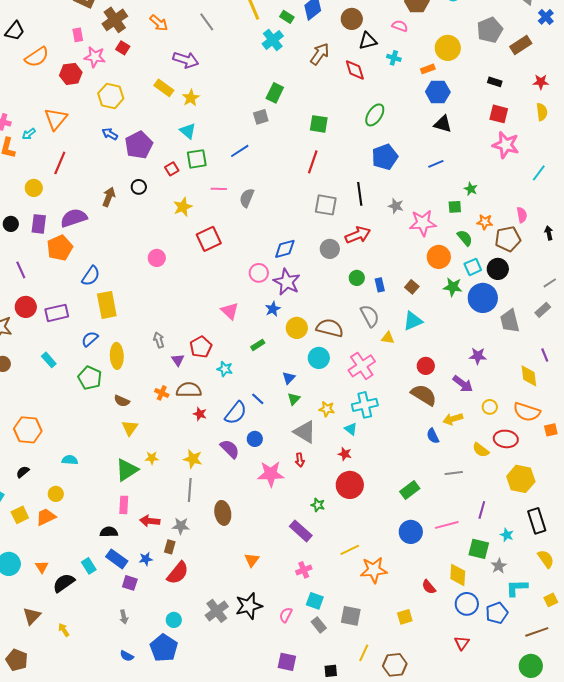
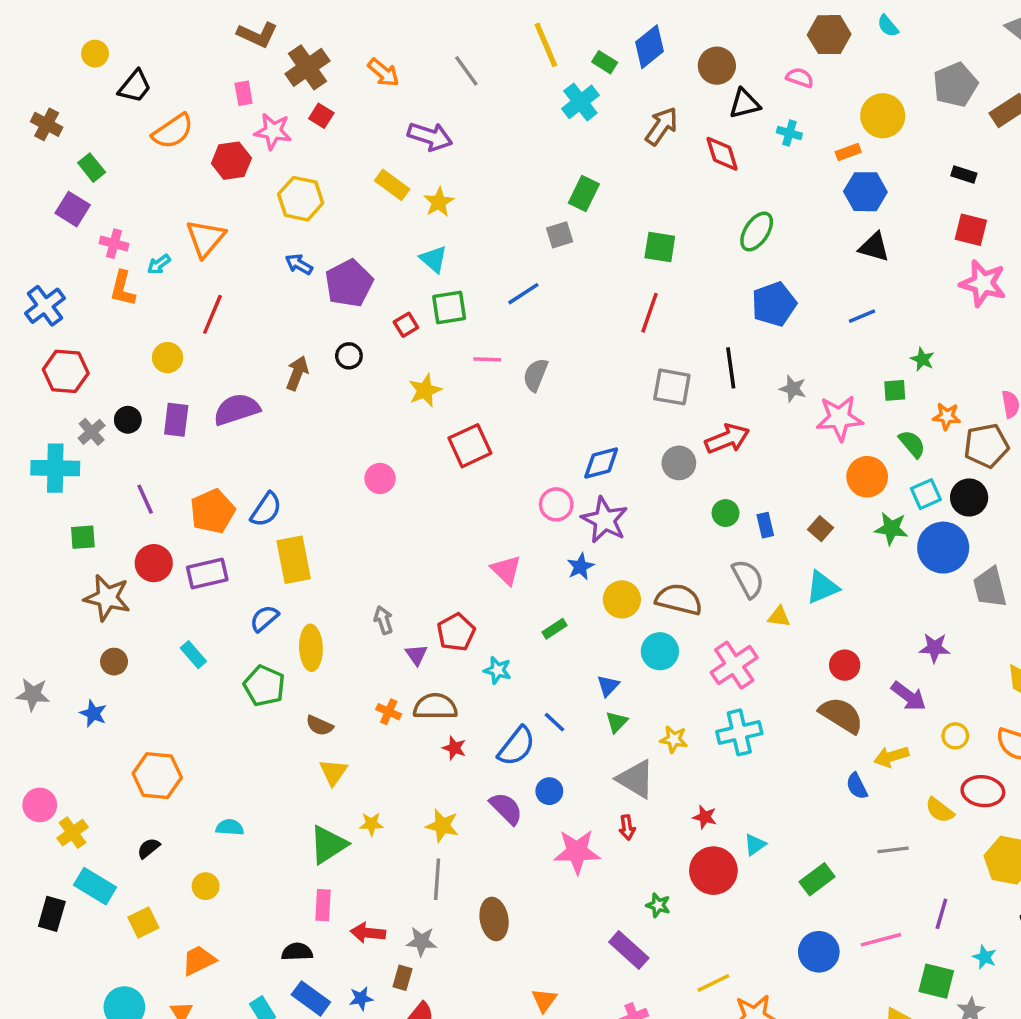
orange pentagon: (60, 248) -> (212, 511), moved
cyan triangle: (351, 429) -> (755, 845), moved, turned 48
orange trapezoid: (46, 517) -> (199, 960), moved

